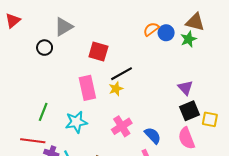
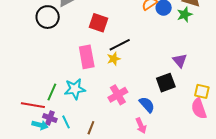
black circle: (45, 48) -> (48, 17), size x1.5
black square: (190, 111) -> (166, 83), moved
green line: (43, 112) -> (52, 92), moved
pink semicircle: (186, 138) -> (199, 108), moved

